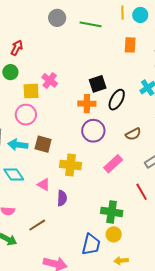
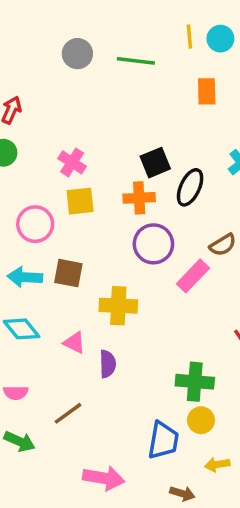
yellow square: (31, 91) -> (80, 201), moved
pink rectangle: (113, 164) -> (193, 276), moved

